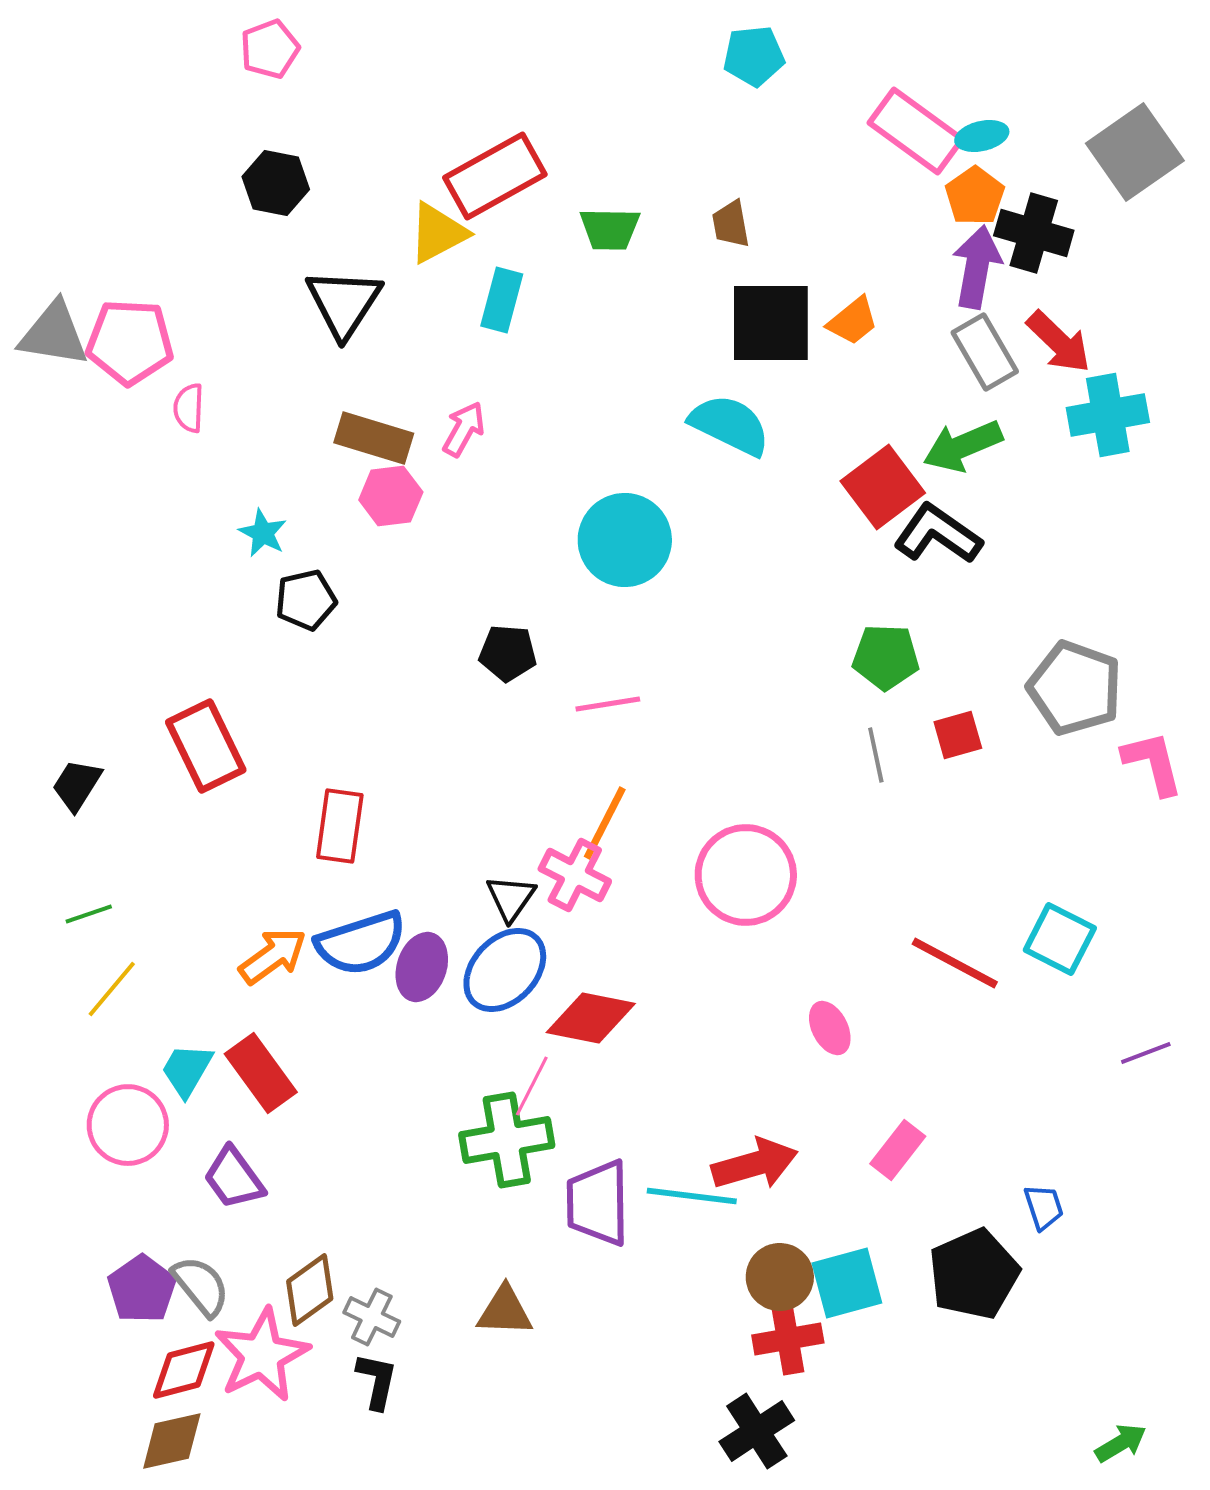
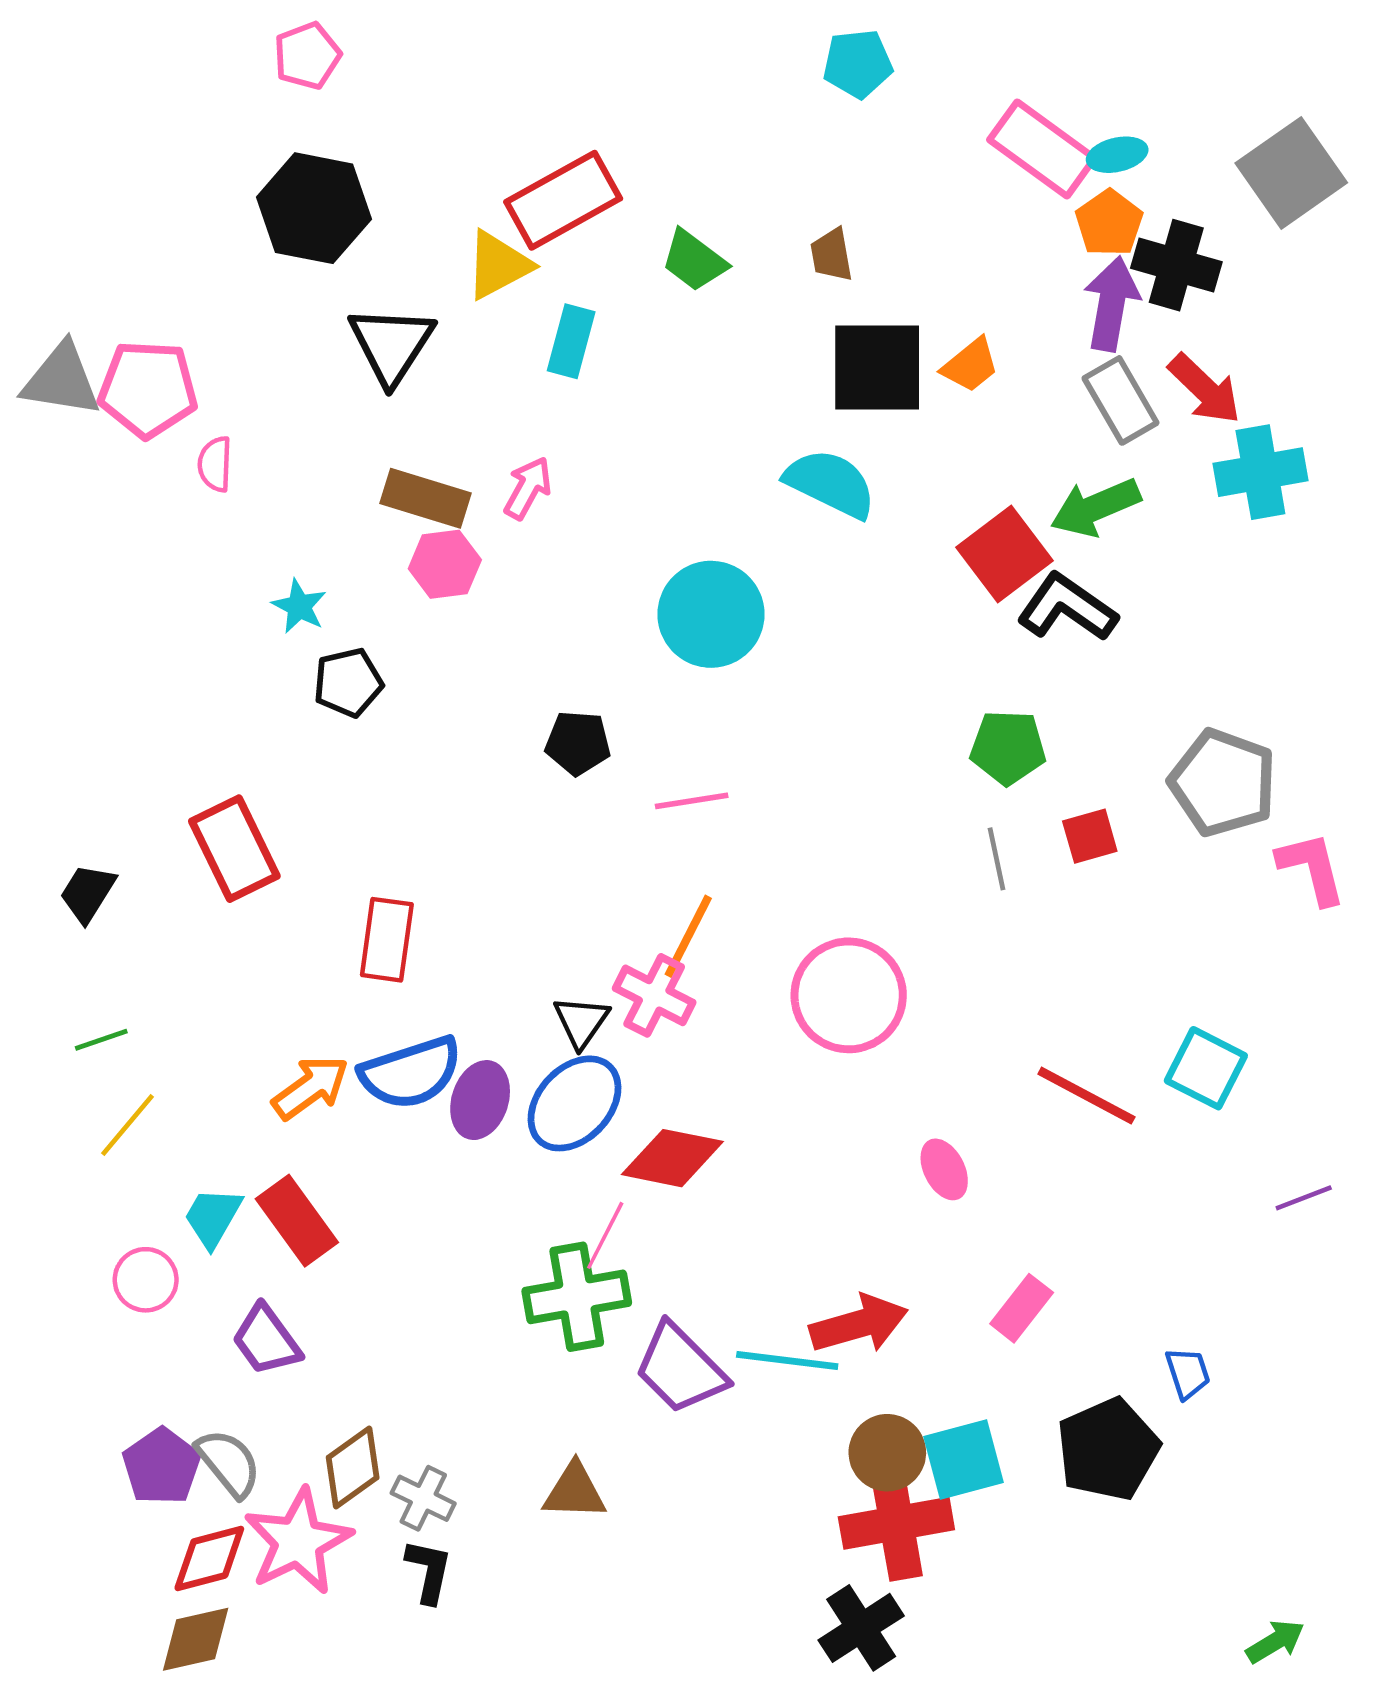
black hexagon: (276, 183) -> (314, 208), size x1.5
green trapezoid: (610, 229) -> (694, 260), turned 36
pink circle: (128, 1125) -> (146, 1280), size x0.7
purple trapezoid: (598, 1203) -> (680, 1369), turned -44
red cross: (788, 1339) -> (896, 1523), size x1.4

